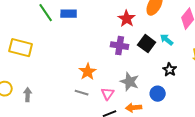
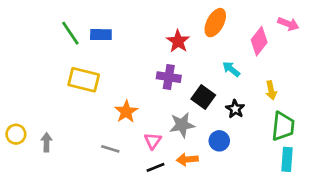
black square: (147, 44) -> (203, 97), moved
yellow rectangle: (21, 48) -> (84, 80), moved
gray star: (130, 82) -> (182, 125), turned -30
gray line: (82, 93) -> (110, 149), moved

